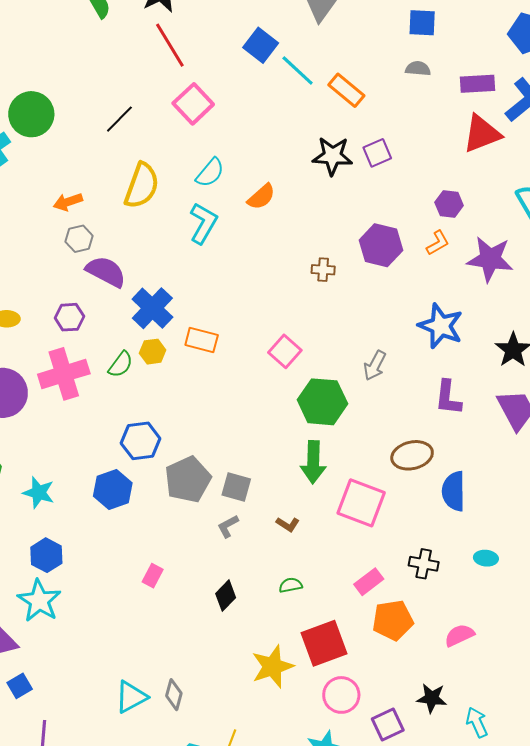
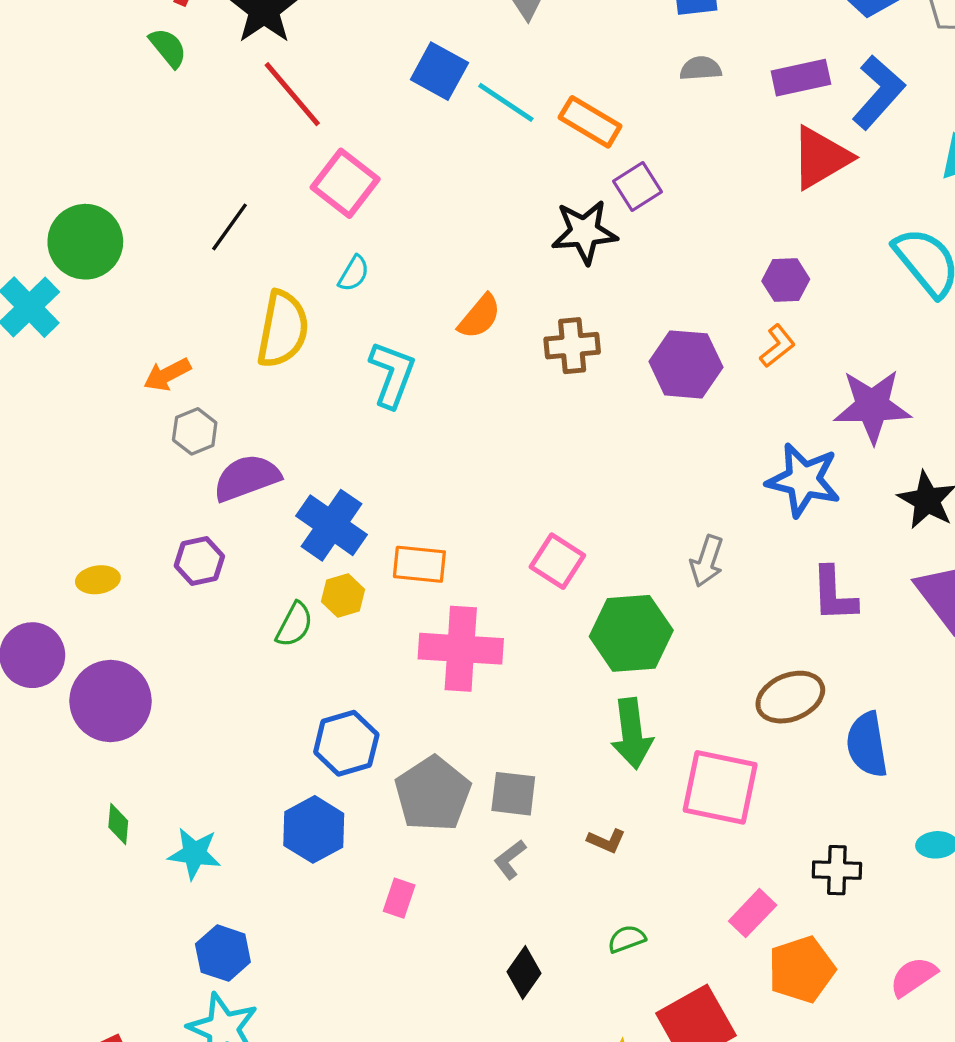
purple square: (377, 153) -> (638, 186), moved
cyan semicircle: (210, 173) -> (354, 273), moved, size x0.7
purple star: (490, 259) -> (872, 406), moved
brown cross: (323, 270) -> (572, 346), moved, size x1.4
purple semicircle: (106, 272) -> (247, 478), turned -39
pink cross: (64, 374) -> (461, 649), moved, turned 30
pink rectangle: (153, 576) -> (399, 898), moved

